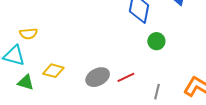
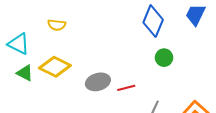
yellow semicircle: (28, 34) -> (57, 25), moved
yellow diamond: (53, 71) -> (55, 67), size x1.4

